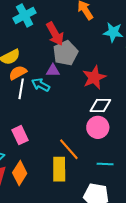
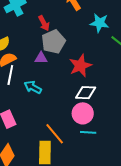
red arrow: (55, 34) -> (44, 23), size x0.7
cyan arrow: (41, 85) -> (33, 87), moved
cyan line: (105, 164) -> (88, 132), moved

